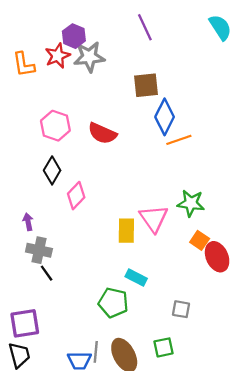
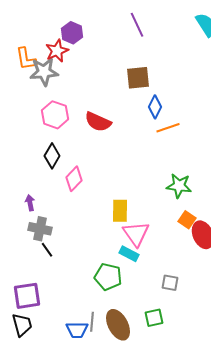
gray star: (89, 57) -> (44, 72), moved
blue diamond: (165, 117) -> (155, 107), size x0.7
pink triangle: (154, 219) -> (136, 234), moved

